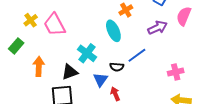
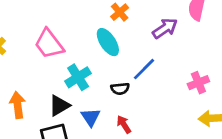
pink trapezoid: (55, 25) -> (49, 44), moved
cyan cross: (87, 53) -> (78, 77), turned 30
blue triangle: (100, 80) -> (91, 117), moved

